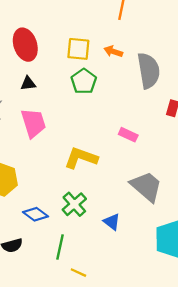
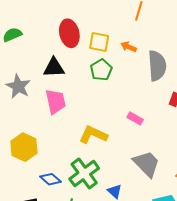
red ellipse: (25, 45) -> (69, 33), moved
black triangle: (28, 83) -> (54, 68), size x1.6
green cross: (74, 204) -> (84, 174), size x1.4

